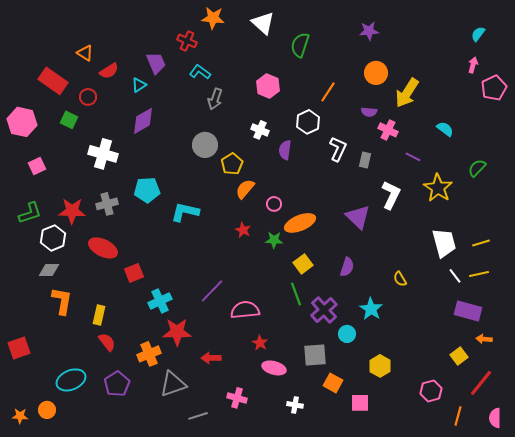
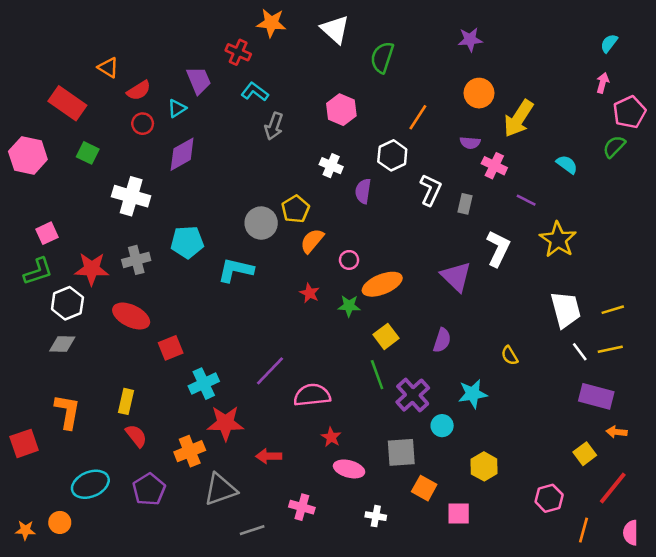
red circle: (88, 97) -> (143, 124), moved
gray circle: (205, 145) -> (261, 223), moved
pink square: (37, 166) -> (47, 233), moved
green semicircle: (477, 168) -> (614, 147), moved
orange L-shape: (62, 301) -> (67, 412), moved
cyan star: (371, 309) -> (473, 394), turned 30

